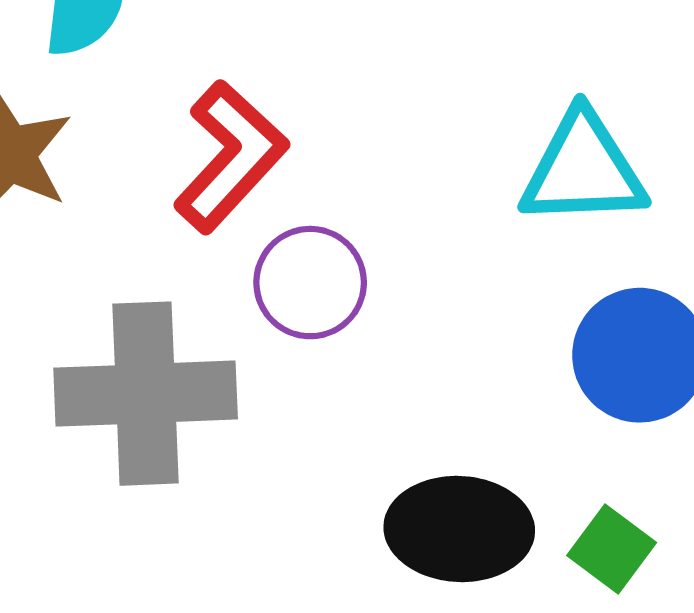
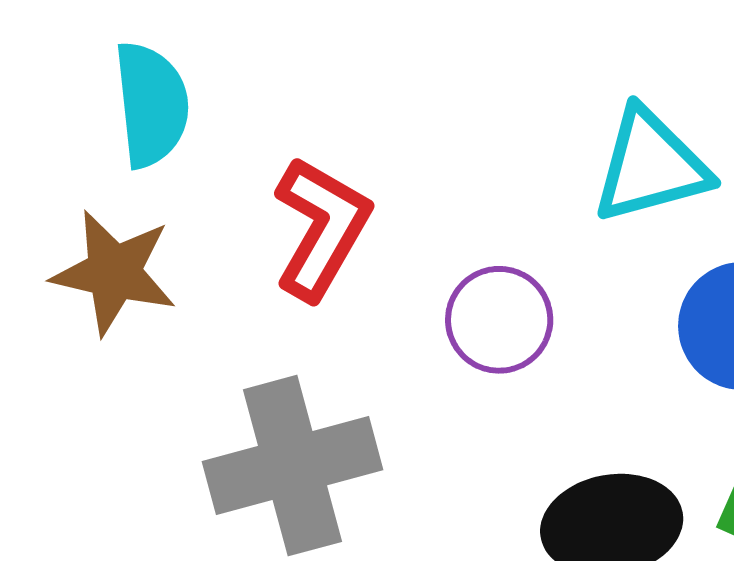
purple circle: (310, 283) -> (499, 320), moved

